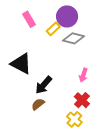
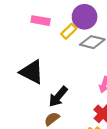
pink rectangle: (29, 19) -> (41, 21), turned -49

